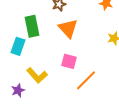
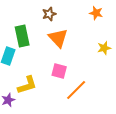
yellow L-shape: (37, 75) -> (27, 85), turned -65

